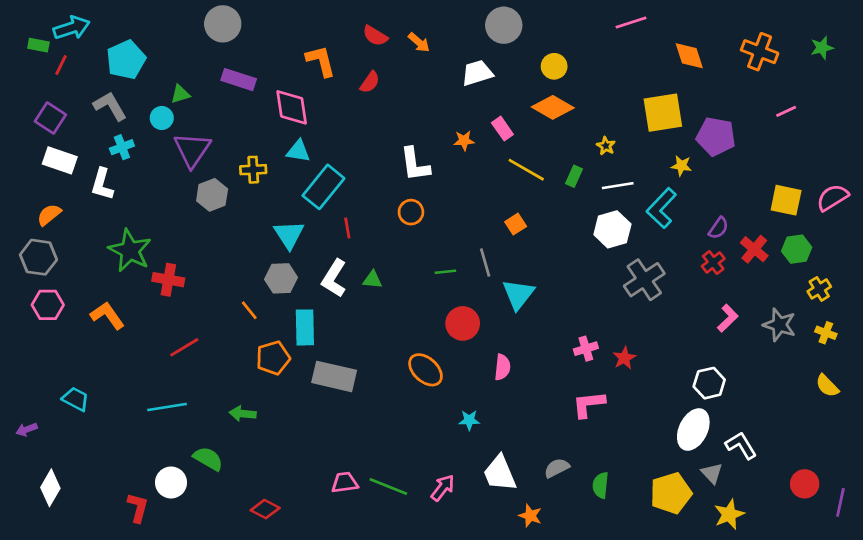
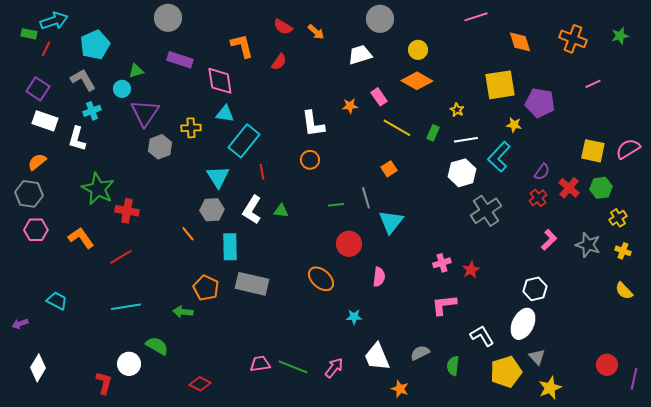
red line: (184, 347) -> (121, 257), moved
orange pentagon: (273, 358) -> (206, 288), moved, turned -30
white L-shape: (741, 445) -> (482, 336), moved

